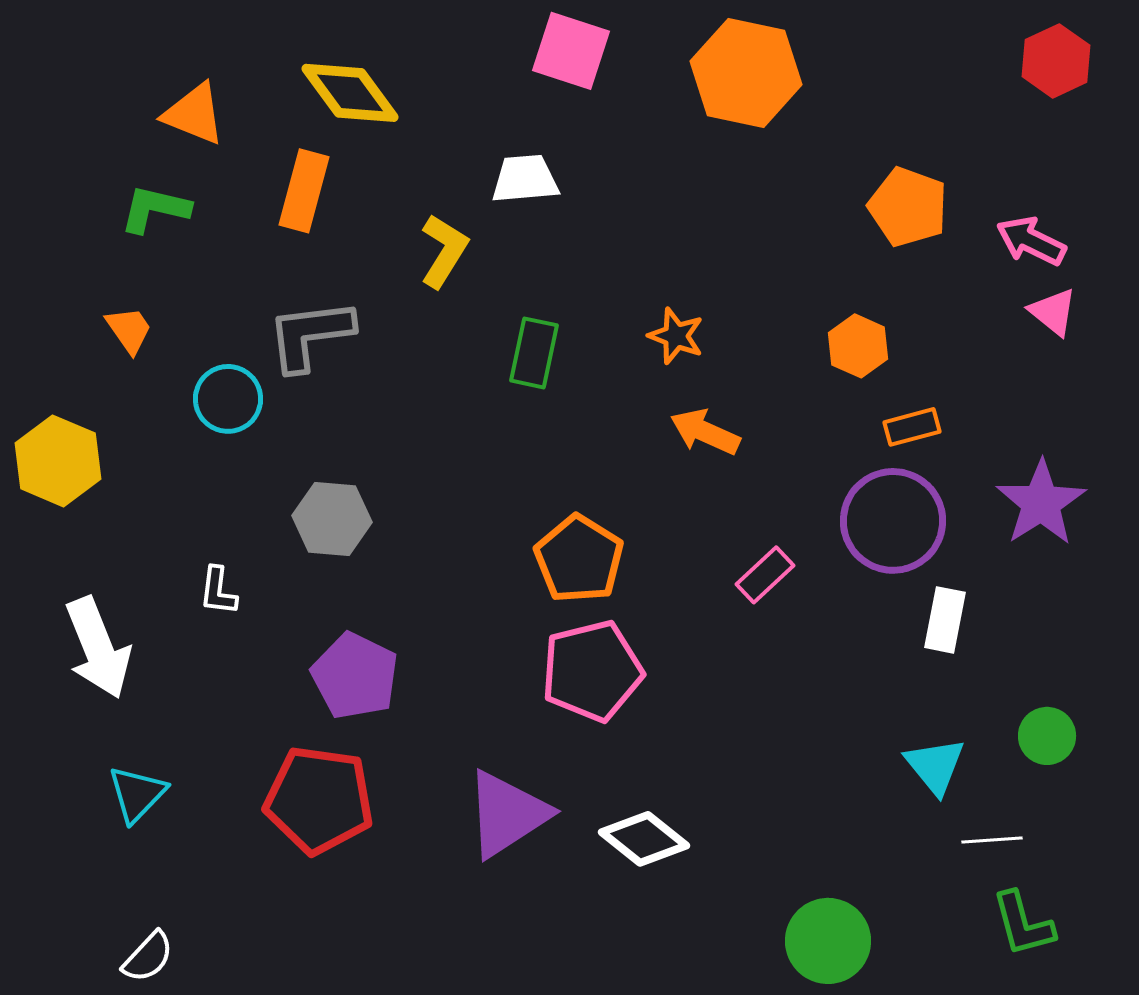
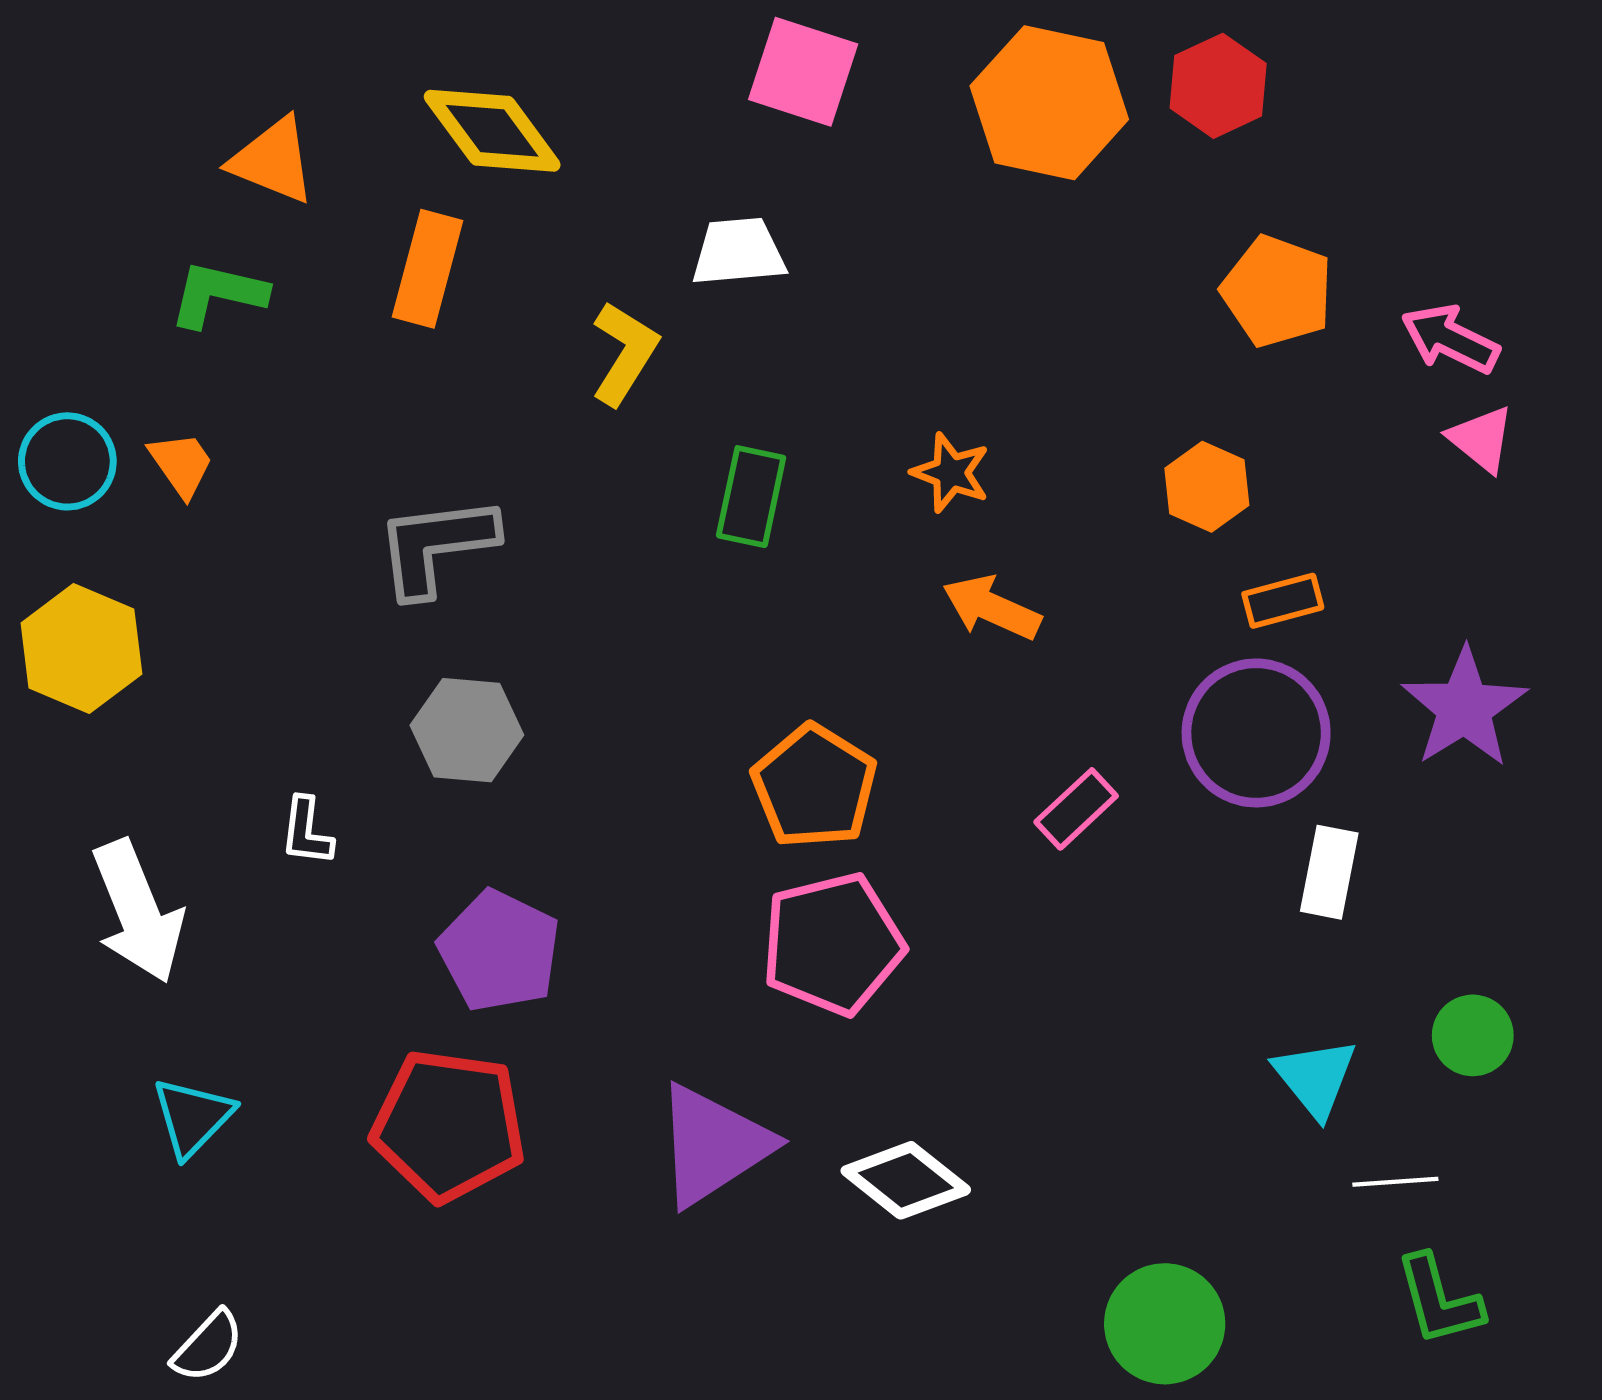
red hexagon: (1056, 61) -> (1218, 86), moved
gray L-shape: (310, 335) -> (436, 546), moved
cyan circle: (228, 399) -> (67, 461), moved

